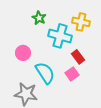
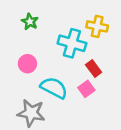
green star: (39, 18) -> (30, 22), moved
cyan semicircle: (45, 73) -> (54, 88), turned -30

